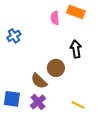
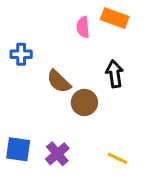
blue cross: (14, 36) -> (21, 54), turned 32
brown semicircle: (39, 81) -> (59, 81), moved

